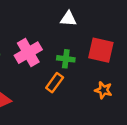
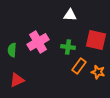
orange rectangle: (55, 83) -> (79, 66), moved

